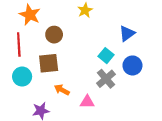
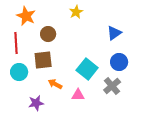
cyan square: (106, 56) -> (87, 69), moved, size x1.5
gray cross: (106, 79) -> (112, 86), moved

